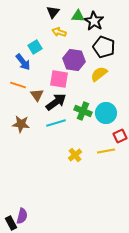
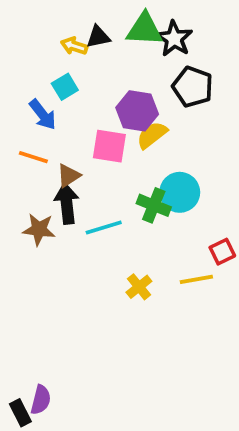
black triangle: (53, 12) -> (98, 37), moved, turned 40
green triangle: (78, 16) -> (144, 29), size x1.5
yellow arrow: (59, 32) -> (74, 46), moved
yellow semicircle: (99, 74) -> (152, 135), moved
brown triangle: (37, 95) -> (69, 176), turned 32
black arrow: (56, 102) -> (67, 203), moved, turned -60
cyan circle: (106, 113) -> (180, 192), moved

